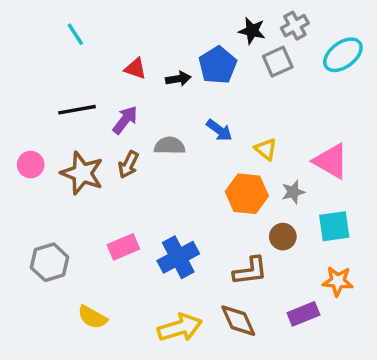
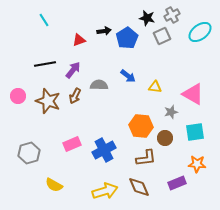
red triangle: (135, 68) -> (79, 40), turned -40
black arrow: (178, 79) -> (104, 31), moved
yellow triangle: (266, 149) -> (155, 87), turned -32
orange hexagon: (247, 194) -> (141, 126), moved

